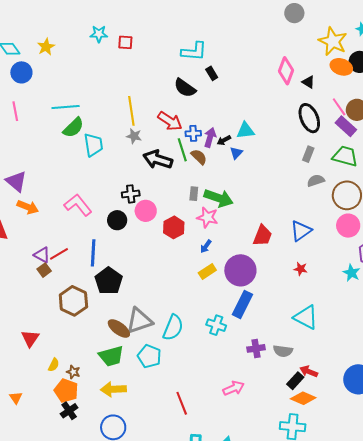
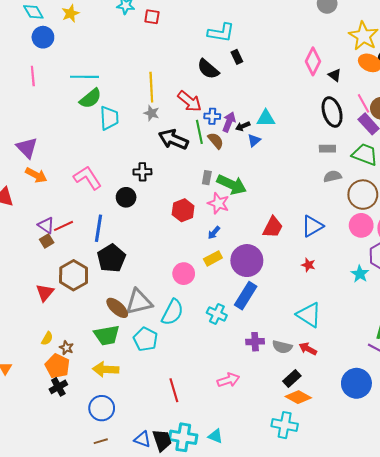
gray rectangle: (308, 154) -> (327, 149), turned 63
pink circle: (146, 211) -> (184, 274), moved
red triangle: (30, 338) -> (45, 293), moved
red arrow: (309, 371) -> (308, 349), moved

